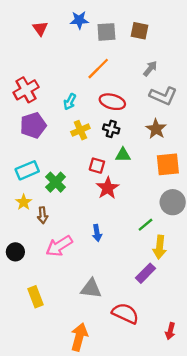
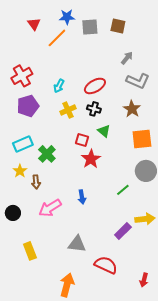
orange line: (98, 69) -> (57, 38), moved
red ellipse: (112, 102) -> (95, 86), turned -45
green triangle: (123, 155) -> (104, 131), turned 40
yellow arrow: (160, 247) -> (145, 219), moved, turned -102

